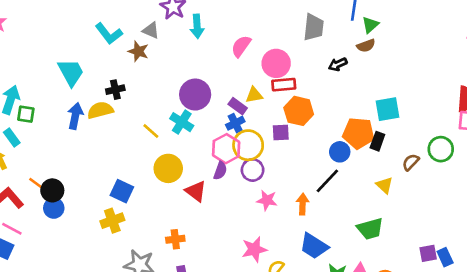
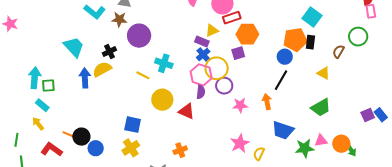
purple circle: (195, 95) -> (139, 36), moved
cyan square: (388, 109) -> (312, 17), turned -30
blue circle: (54, 208) -> (96, 148), moved

